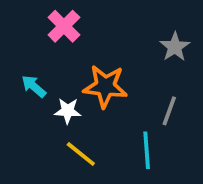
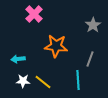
cyan arrow: (34, 86) -> (18, 59), moved, turned -48
white star: (68, 111) -> (23, 81), moved

